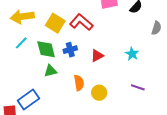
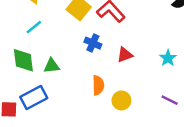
green diamond: (46, 49) -> (23, 60), moved
blue cross: (70, 50) -> (93, 43), turned 32
green triangle: (50, 71) -> (52, 66), moved

